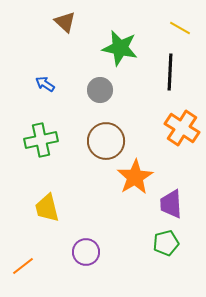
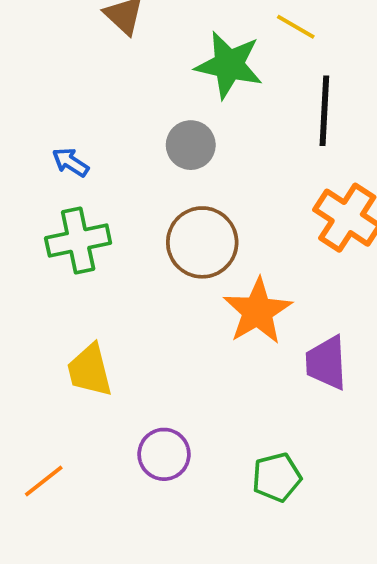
yellow line: (180, 28) -> (296, 27), moved
blue arrow: (45, 84) -> (70, 162), moved
green pentagon: (166, 243) -> (277, 477), moved

